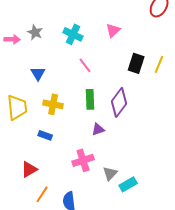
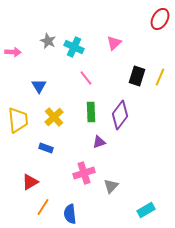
gray star: (35, 32) -> (48, 41), moved
yellow cross: (53, 104) -> (54, 117), turned 36
cyan rectangle: (128, 184) -> (146, 210), moved

